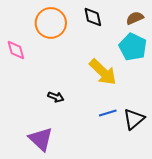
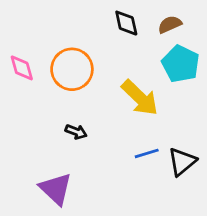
brown semicircle: (135, 18) -> (170, 24), moved
orange circle: (51, 23) -> (72, 69), moved

